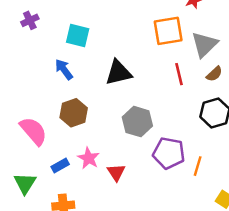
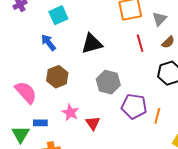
cyan square: (78, 35) -> (58, 15), turned -36
gray triangle: (204, 44) -> (159, 19), size x0.7
blue rectangle: (60, 165) -> (40, 123), moved, turned 32

